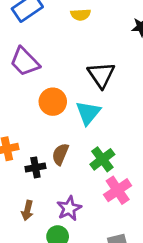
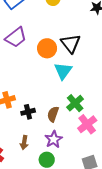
purple trapezoid: (25, 62) -> (16, 37), turned -80
orange circle: (53, 102) -> (47, 48), moved
brown semicircle: (60, 154) -> (53, 114), moved

